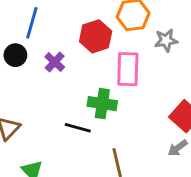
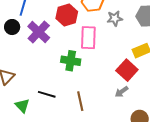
purple cross: (55, 62) -> (39, 32), size x1.6
black line: (78, 128) -> (47, 94), moved

